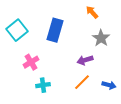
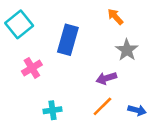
cyan square: (17, 30) -> (19, 24), moved
pink cross: (31, 62) -> (32, 68), moved

